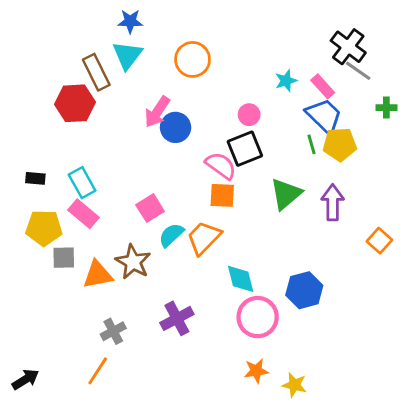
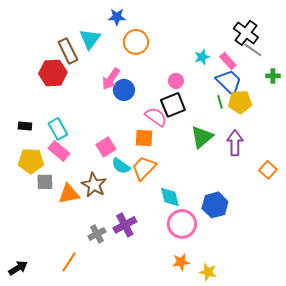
blue star: (130, 21) -> (117, 17), moved
orange square: (222, 195) -> (144, 138), moved
cyan semicircle: (171, 235) -> (121, 166), turned -102
gray cross: (113, 331) -> (97, 234), moved

